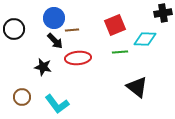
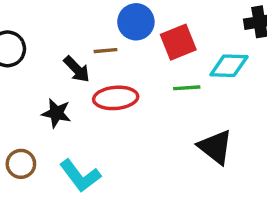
blue circle: (54, 18) -> (136, 22), moved

